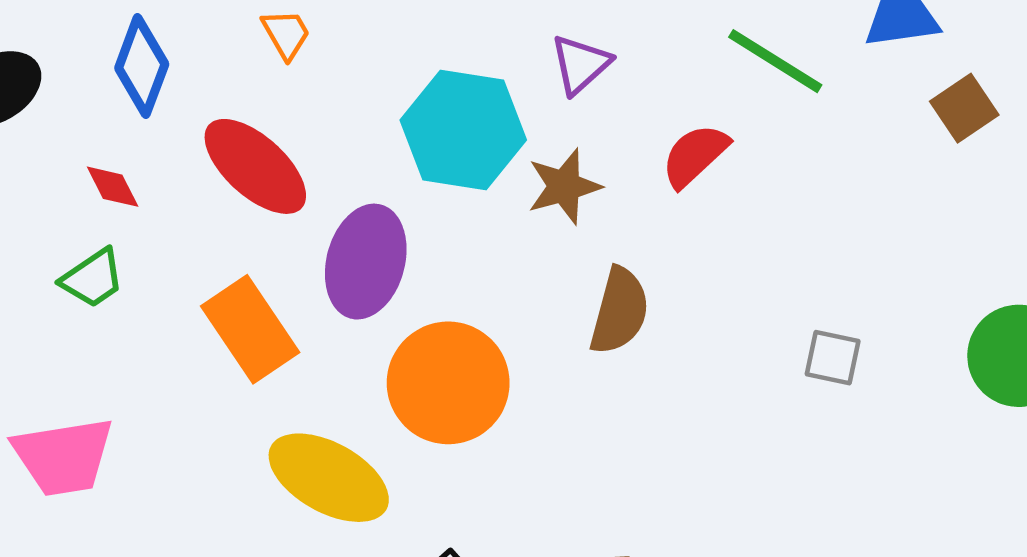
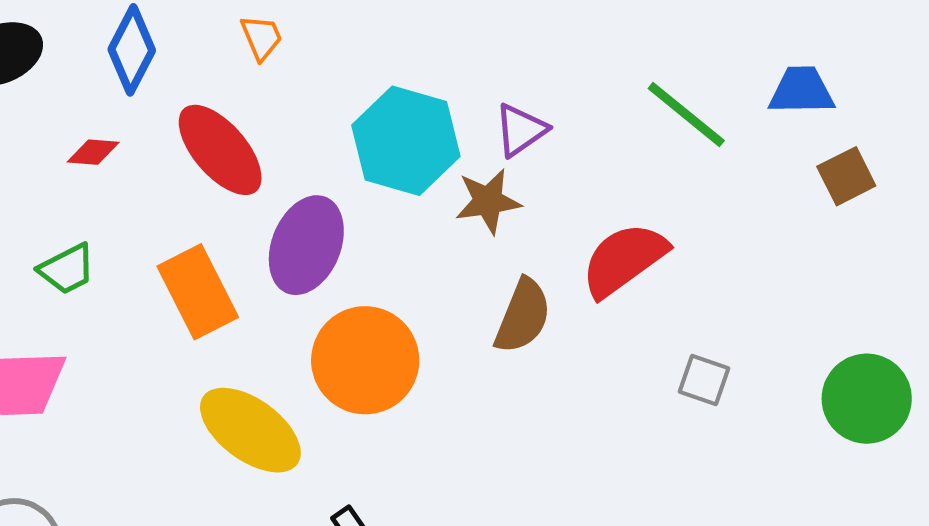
purple triangle: (580, 64) -> (521, 130), moved
red semicircle: (695, 155) -> (624, 260), moved, size x1.4
red diamond: (113, 187) -> (93, 152), turned -66
green trapezoid: (93, 278) -> (67, 269), moved

